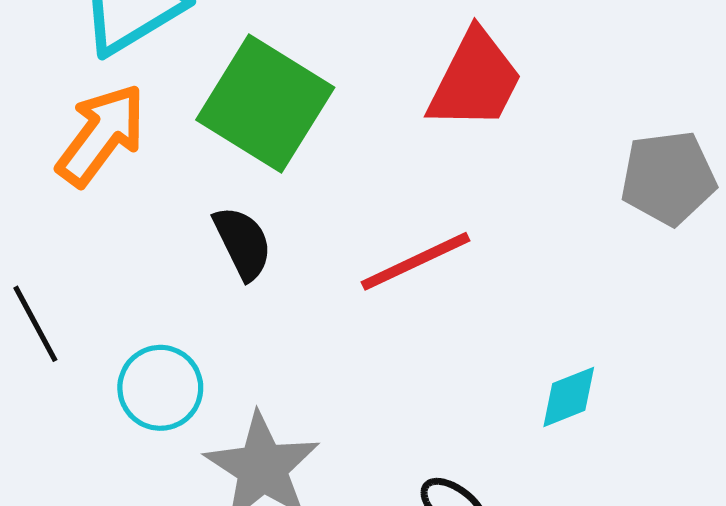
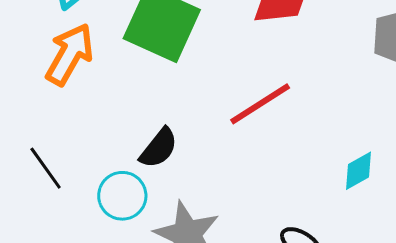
black semicircle: (243, 243) -> (159, 148), moved, turned 72

